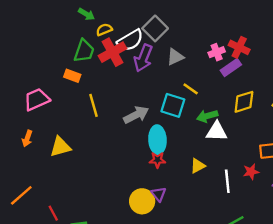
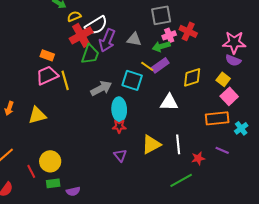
gray square: (155, 28) -> (161, 15), moved, turned 35
green trapezoid: (84, 51) -> (90, 54), moved
gray triangle: (175, 57) -> (134, 39), turned 35
purple rectangle: (231, 67) -> (160, 65), moved
pink trapezoid: (37, 99) -> (47, 75), moved
green arrow: (207, 116) -> (161, 46), moved
yellow triangle: (198, 166) -> (151, 144), moved, size x1.5
red star: (251, 172) -> (198, 158), moved
yellow circle: (142, 201) -> (50, 161), moved

